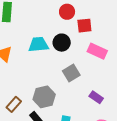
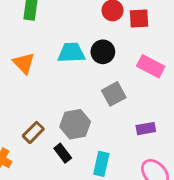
red square: (84, 26) -> (139, 18), moved
purple rectangle: (96, 97) -> (146, 129), turned -48

